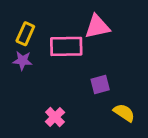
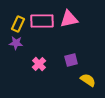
pink rectangle: (66, 46) -> (42, 21), moved
pink cross: (55, 117) -> (39, 64), moved

